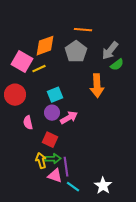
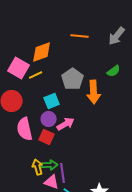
gray arrow: (110, 51) -> (117, 36), moved
gray pentagon: (76, 52) -> (73, 79), moved
pink semicircle: (28, 123) -> (25, 129), size x1.6
red square: (50, 140) -> (47, 137), moved

